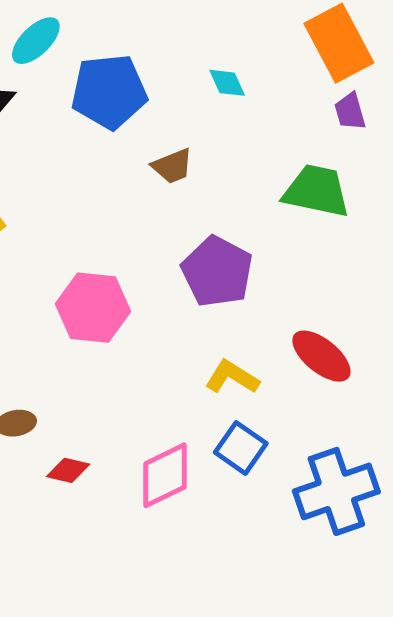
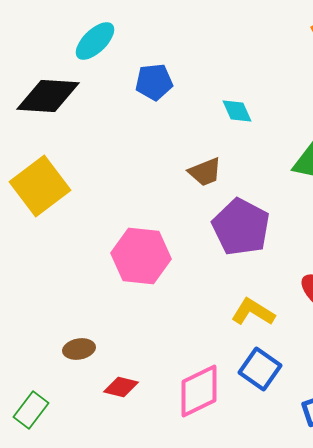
cyan diamond: (227, 83) -> (237, 111), moved
blue pentagon: (109, 92) -> (154, 82), size x0.6
brown trapezoid: (172, 166) -> (205, 172), moved

